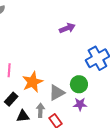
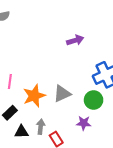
green circle: (79, 84) -> (94, 100), moved
gray triangle: (57, 93) -> (62, 94), moved

